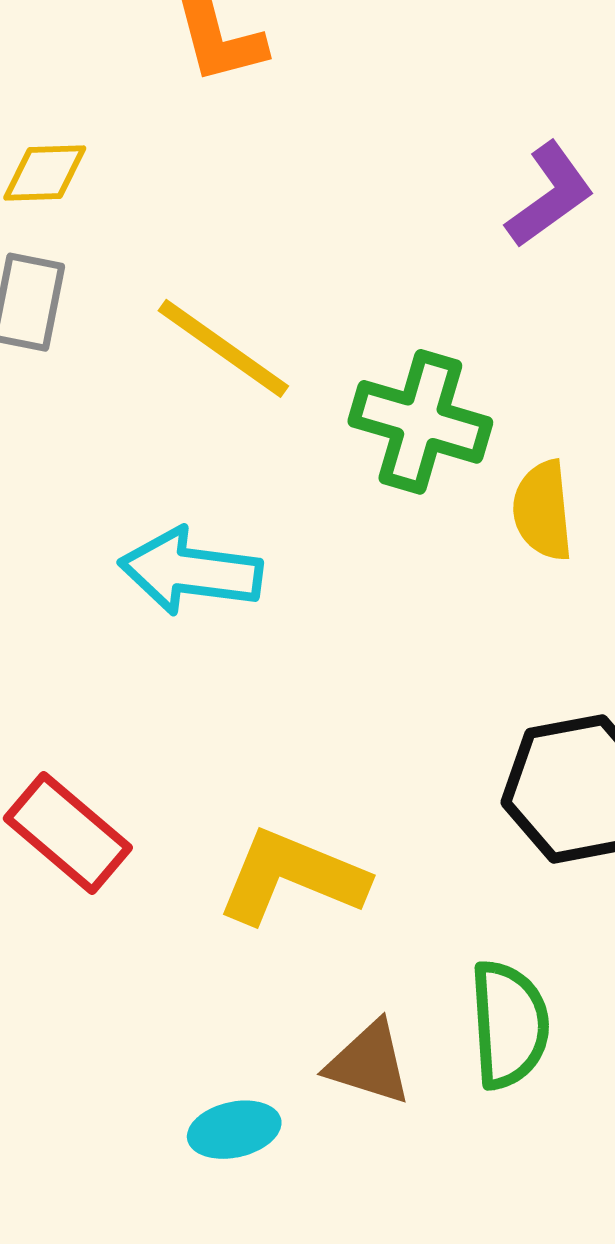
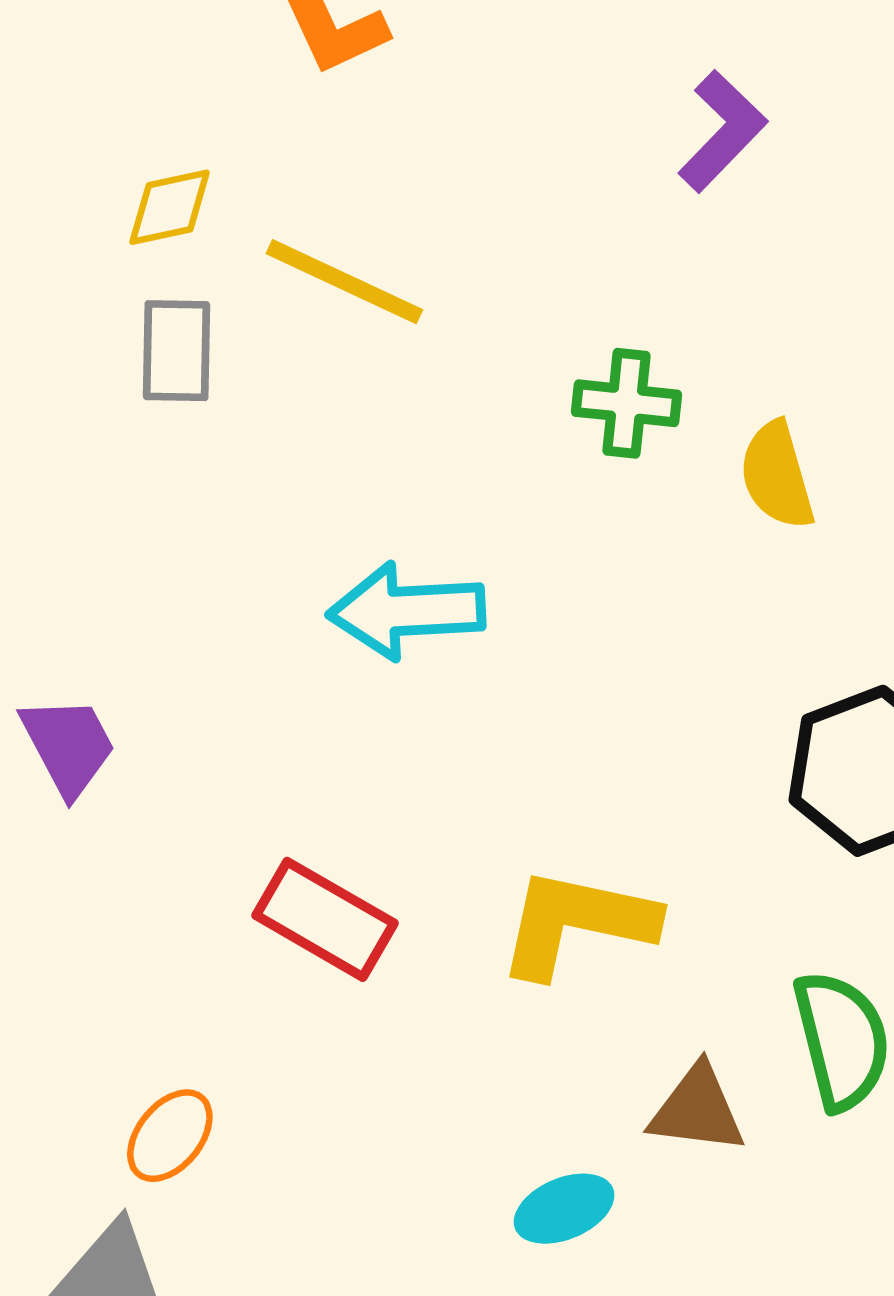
yellow line: (223, 348) -> (344, 282), moved
green cross: (420, 422) -> (627, 403), size x0.7

